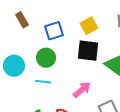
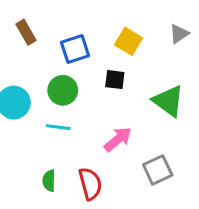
yellow square: (89, 26) -> (129, 41), turned -30
black square: (88, 51) -> (115, 80), moved, size x0.6

